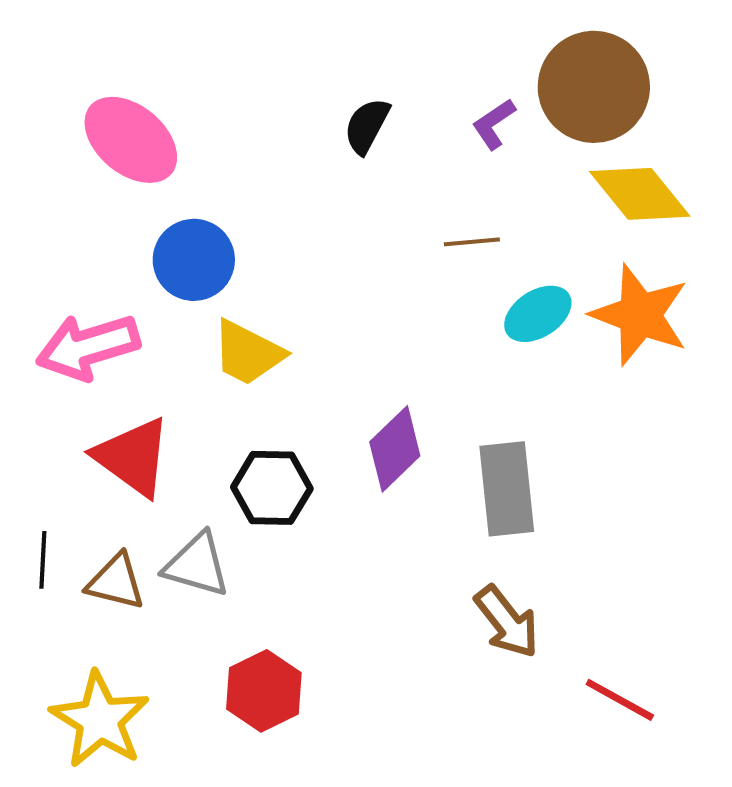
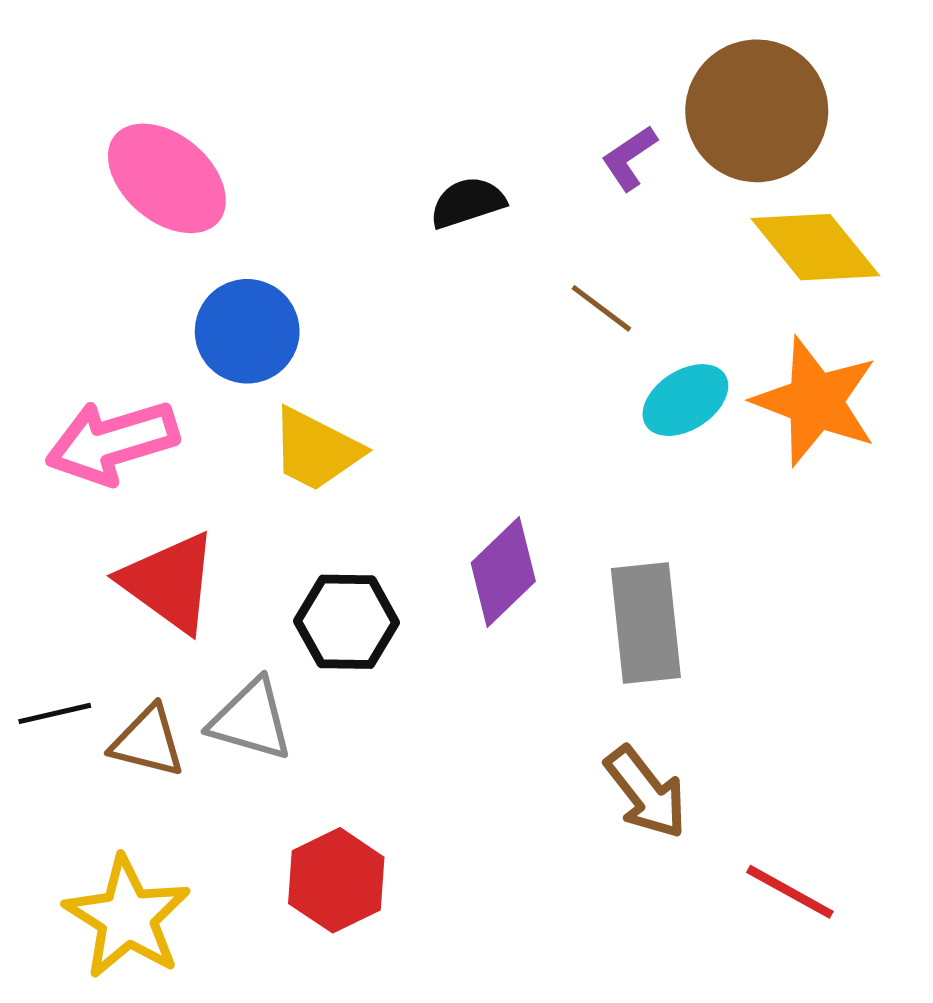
black semicircle: (367, 126) -> (468, 203), moved, turned 44
brown line: (472, 242) -> (601, 308), turned 42
black line: (43, 560) -> (55, 713), turned 74

